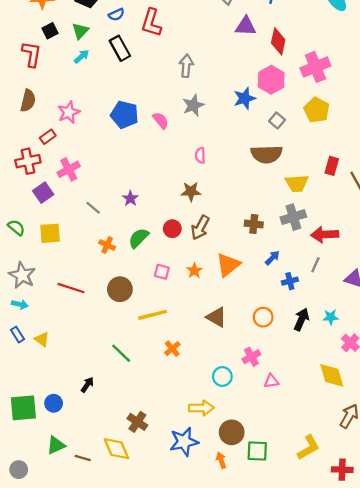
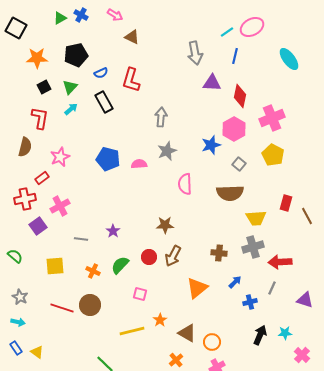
red L-shape: (31, 54) -> (40, 118), moved
pink semicircle: (161, 120) -> (139, 164), turned -56
pink semicircle: (200, 155) -> (185, 184), moved, size x1.5
gray line: (93, 208) -> (81, 239), turned -32
yellow square: (50, 233) -> (55, 266), moved
orange star: (194, 271) -> (160, 320), moved
gray star: (22, 275) -> (20, 297), size x0.7
brown circle: (120, 289) -> (90, 305), moved
orange circle: (263, 317) -> (212, 342), moved
orange cross: (172, 349) -> (176, 360), moved

